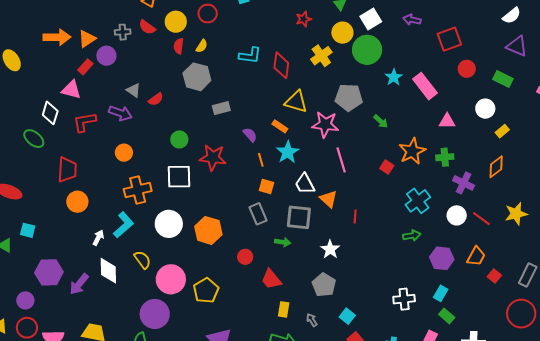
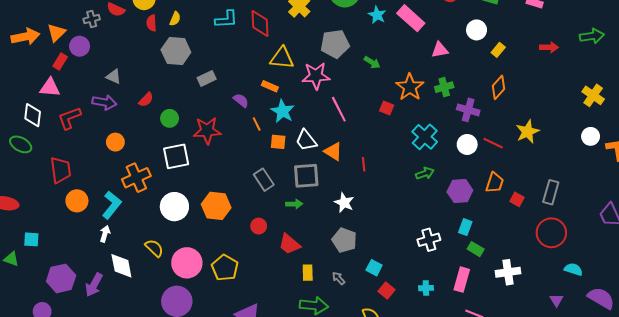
red semicircle: (156, 99) -> (146, 100), moved
orange square: (266, 186) -> (278, 142), moved
cyan L-shape: (123, 225) -> (112, 205), moved

